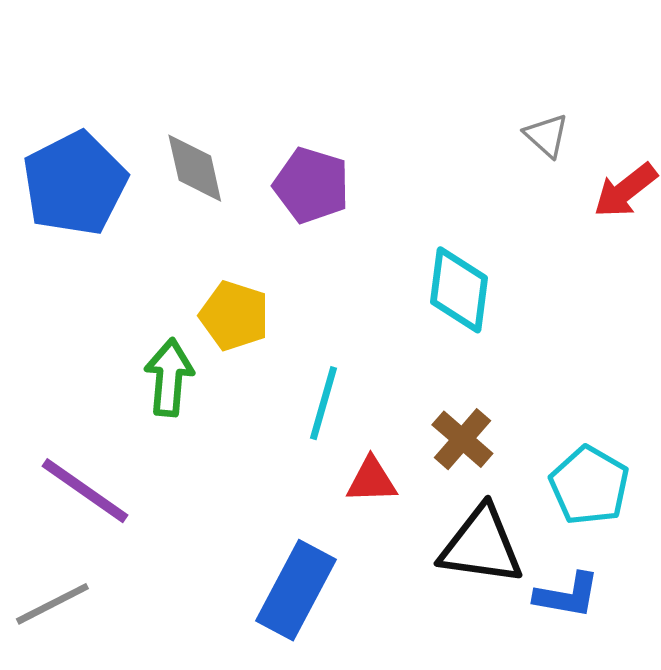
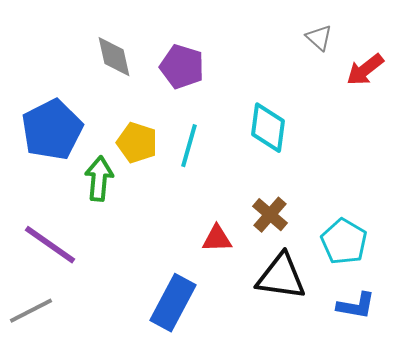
blue pentagon: (75, 184) -> (52, 130), moved
cyan line: (323, 403) -> (189, 146), moved
blue L-shape: (567, 595) -> (356, 306), moved

